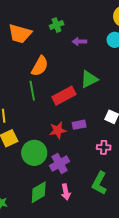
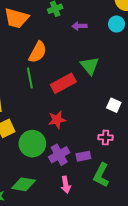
green triangle: (89, 79) -> (90, 66), turned -42
purple rectangle: (79, 125) -> (83, 156), moved
green diamond: (39, 192) -> (24, 184), moved, turned 40

